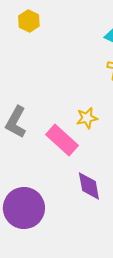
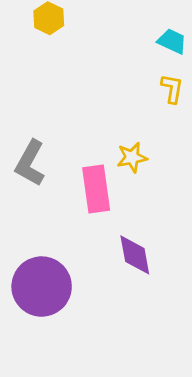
pink rectangle: (62, 140) -> (96, 189), turned 40

